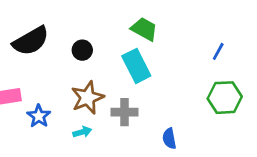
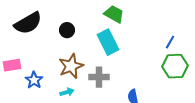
blue line: (218, 51) -> (170, 42), moved

